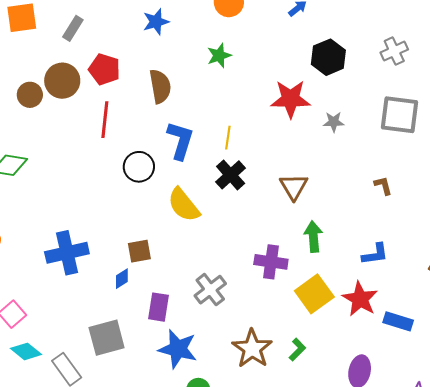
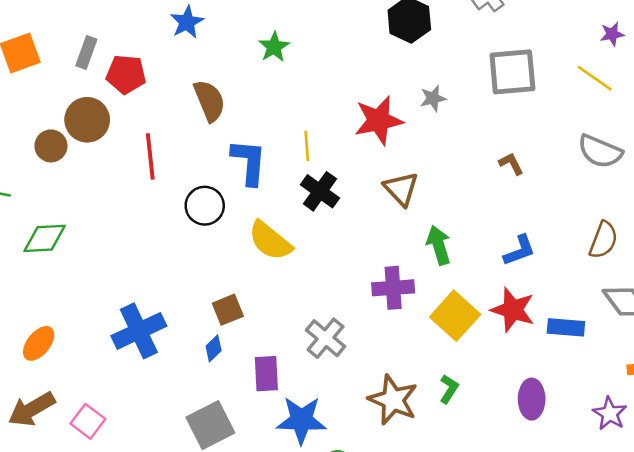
red pentagon: (104, 69) -> (126, 74), moved
red star: (291, 99) -> (379, 120), moved

